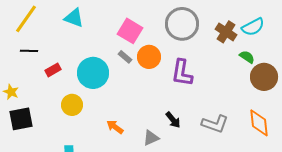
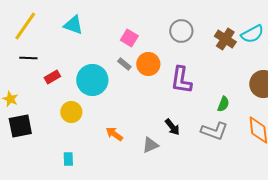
gray circle: (182, 24) -> (181, 31), size x0.7
pink square: (130, 31) -> (129, 38), size x0.7
green semicircle: (247, 57) -> (223, 104), moved, turned 77

